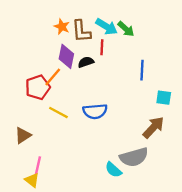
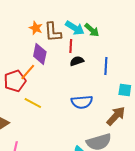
black semicircle: (86, 62) -> (77, 61), moved
blue semicircle: (95, 111) -> (82, 102), moved

